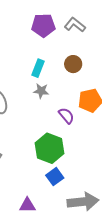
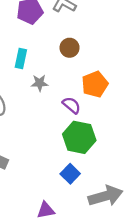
cyan rectangle: (38, 68) -> (21, 59), moved
green hexagon: (49, 148) -> (79, 137), moved

